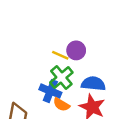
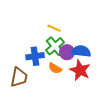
purple circle: (76, 50) -> (67, 52), moved
blue cross: (50, 91) -> (35, 56), moved, turned -30

